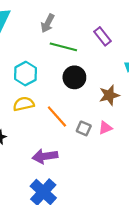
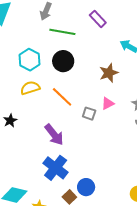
black circle: (74, 77) -> (63, 61), moved
gray square: (84, 128) -> (89, 114), moved
purple arrow: (45, 156) -> (54, 135), turned -115

